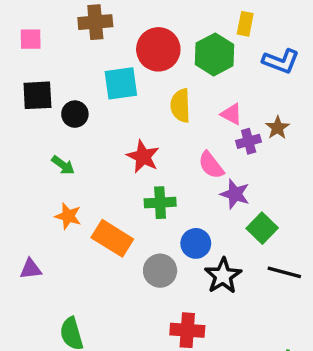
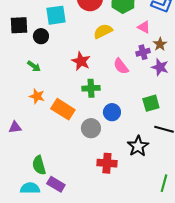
cyan square: (121, 83) -> (56, 15), moved
yellow semicircle: (180, 106) -> (103, 31), turned 66
pink triangle: (232, 114) -> (144, 27), moved
purple star: (235, 194) -> (160, 67), moved
green square: (262, 228) -> (151, 103), turned 30
black star: (223, 276) -> (138, 146), moved

